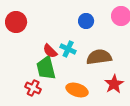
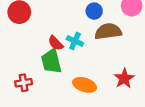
brown semicircle: (99, 57) -> (108, 31), moved
red cross: (33, 88) -> (24, 83), moved, turned -35

